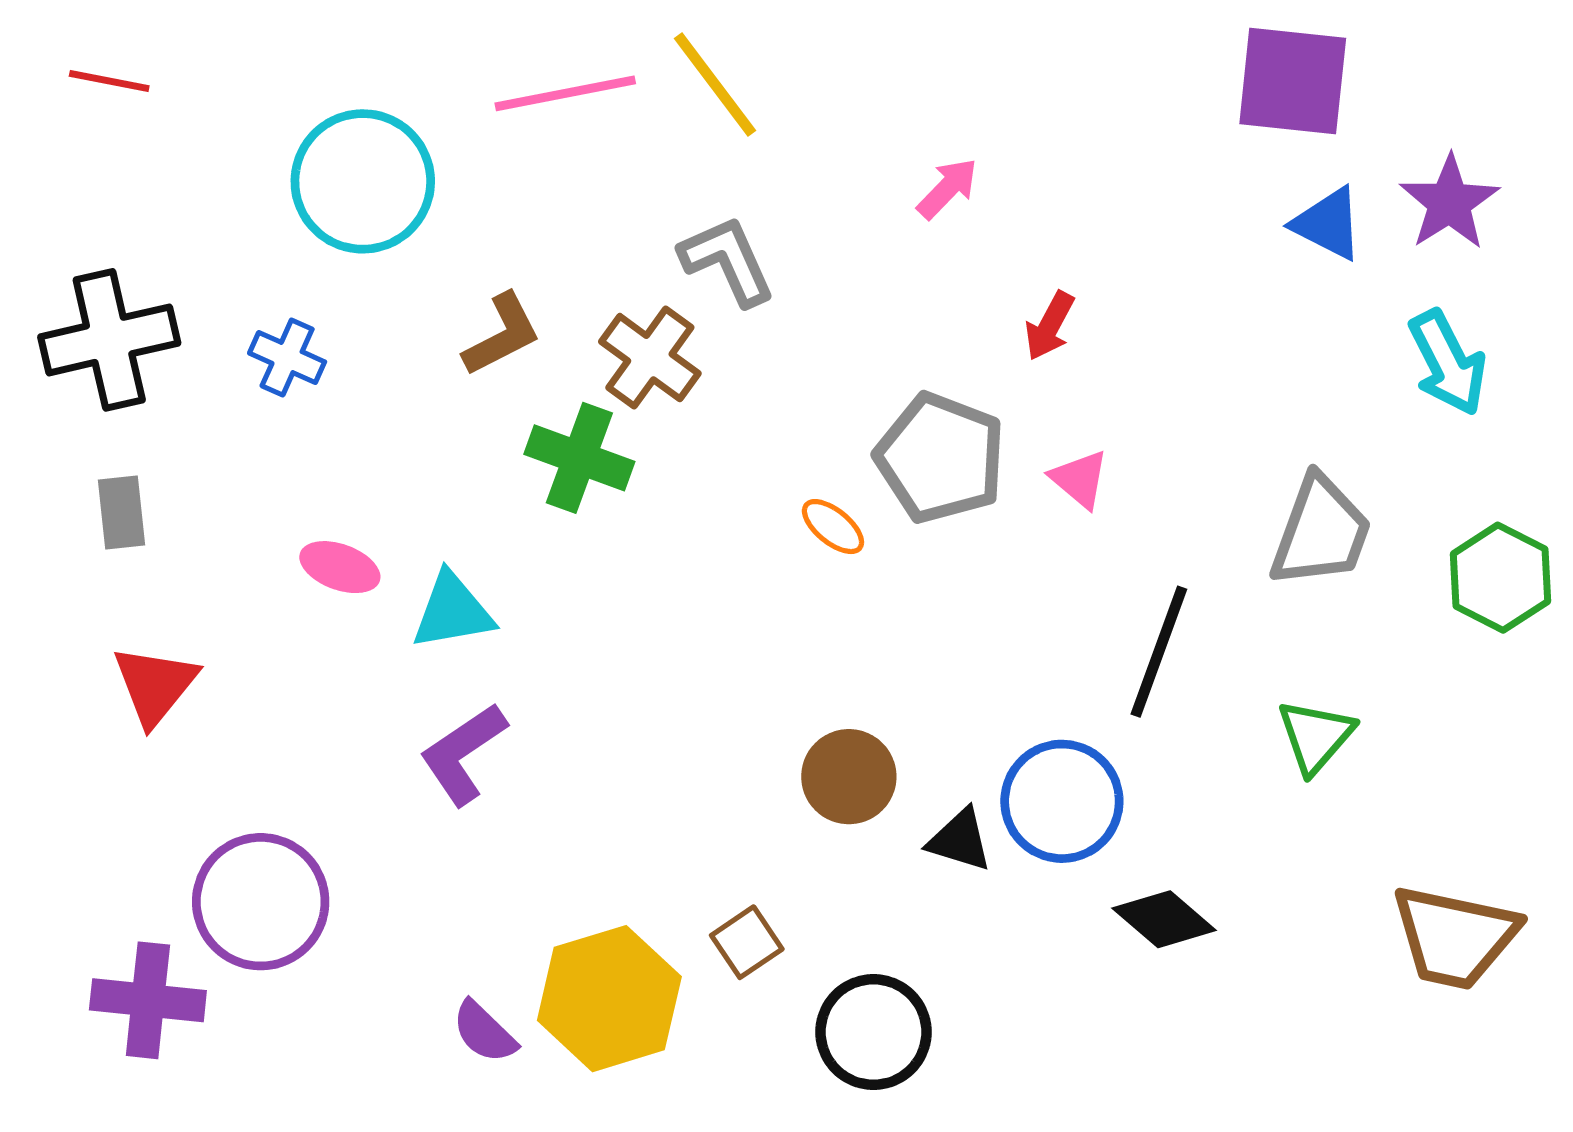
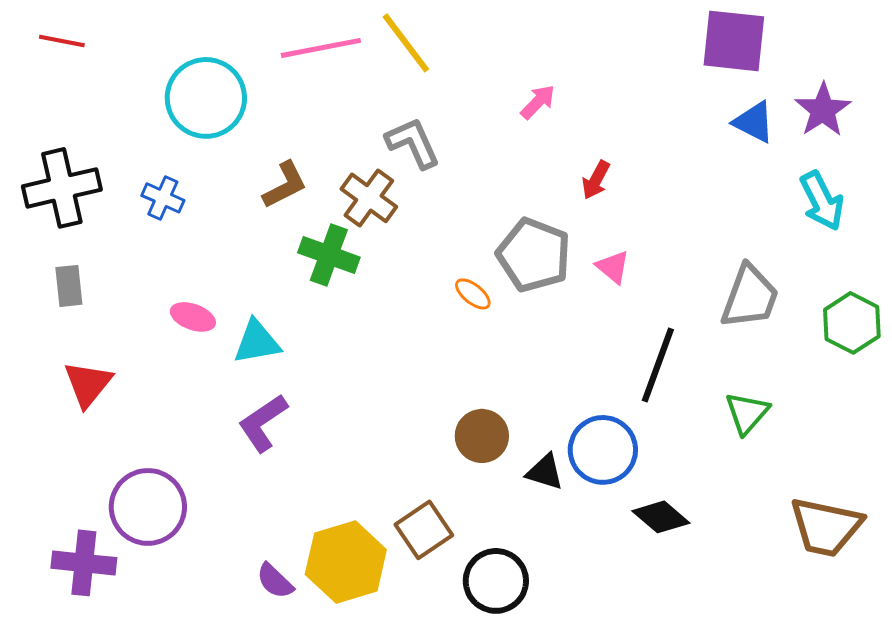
brown square: (747, 942) -> (424, 530), size x1.4

